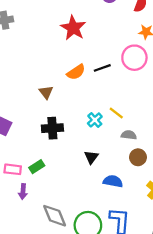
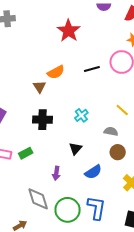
orange semicircle: (76, 72) -> (56, 72), moved
yellow line: (116, 113) -> (122, 110), moved
blue semicircle: (113, 181) -> (93, 172), turned 132
purple arrow: (23, 192) -> (56, 173), moved

